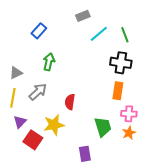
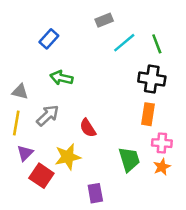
green arrow: (49, 62) -> (61, 78), turned -90
gray triangle: (16, 73) -> (20, 92), turned 40
red semicircle: (70, 102) -> (88, 128), turned -42
purple rectangle: (85, 154) -> (95, 193), moved

